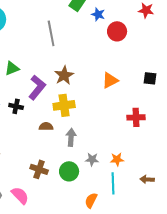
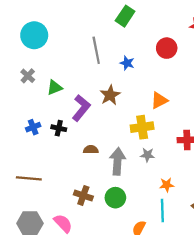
blue star: (98, 14) -> (127, 63), moved
yellow cross: (64, 105) -> (142, 127), moved
gray arrow: (71, 137) -> (118, 161), size x1.4
gray star: (92, 159) -> (147, 155), moved

